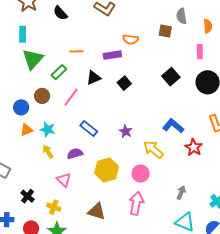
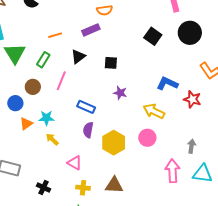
black square: (124, 83) -> (111, 63), moved, turned -32
purple star: (126, 131) -> (120, 93), moved
purple semicircle: (75, 154) -> (88, 130), moved, turned -49
pink arrow: (136, 203) -> (173, 171), moved
yellow cross: (54, 207) -> (83, 188), moved

